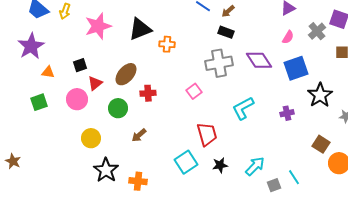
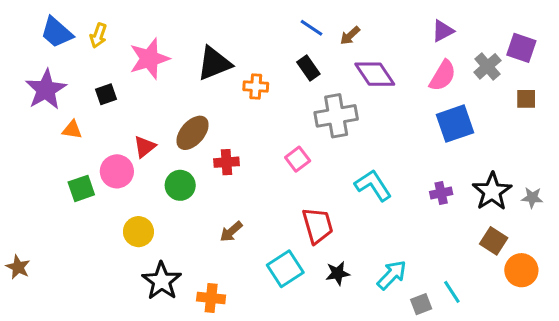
black rectangle: (226, 32) -> (308, 68), moved, turned 35
pink semicircle: (288, 37) -> (443, 76), size x1.5
purple diamond: (259, 60) -> (375, 74), moved
black square: (80, 65) -> (106, 94), moved
black star: (320, 95) -> (492, 191), moved
green square: (39, 102) -> (81, 188), moved
cyan L-shape: (243, 108) -> (373, 185), turned 85
brown arrow: (139, 135) -> (231, 232), moved

